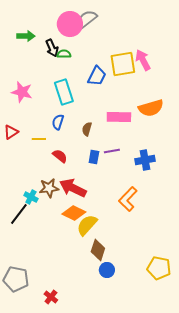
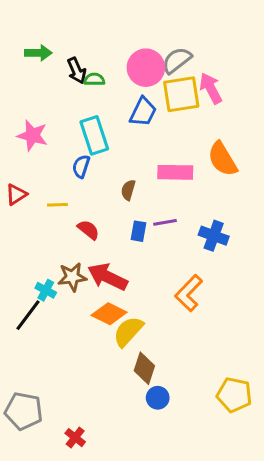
gray semicircle: (87, 19) -> (177, 60), moved
pink circle: (70, 24) -> (146, 68), moved
orange semicircle: (151, 108) -> (223, 159), turned 75
blue semicircle: (58, 122) -> (81, 166), moved
blue cross: (145, 160) -> (214, 236), turned 30

